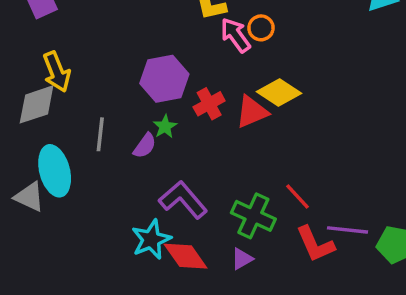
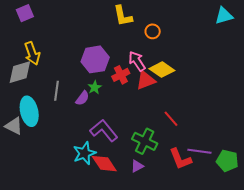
pink arrow: (235, 35) -> (137, 61), moved
red line: (297, 196) -> (171, 119), moved

